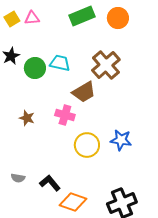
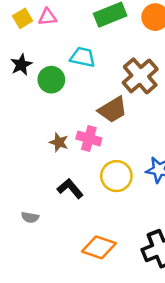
cyan trapezoid: (60, 63) -> (83, 57), moved
brown star: (27, 118) -> (59, 142), moved
black L-shape: (50, 183) -> (70, 189), moved

